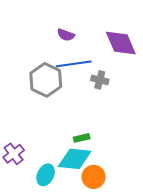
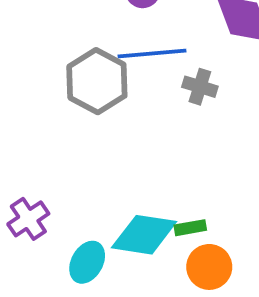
green rectangle: (82, 138) -> (190, 228), moved
orange circle: (94, 177) -> (209, 267), moved

